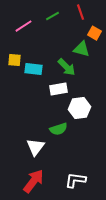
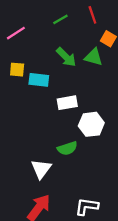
pink line: (24, 26) -> (16, 33), moved
green arrow: (66, 67) -> (66, 57), moved

